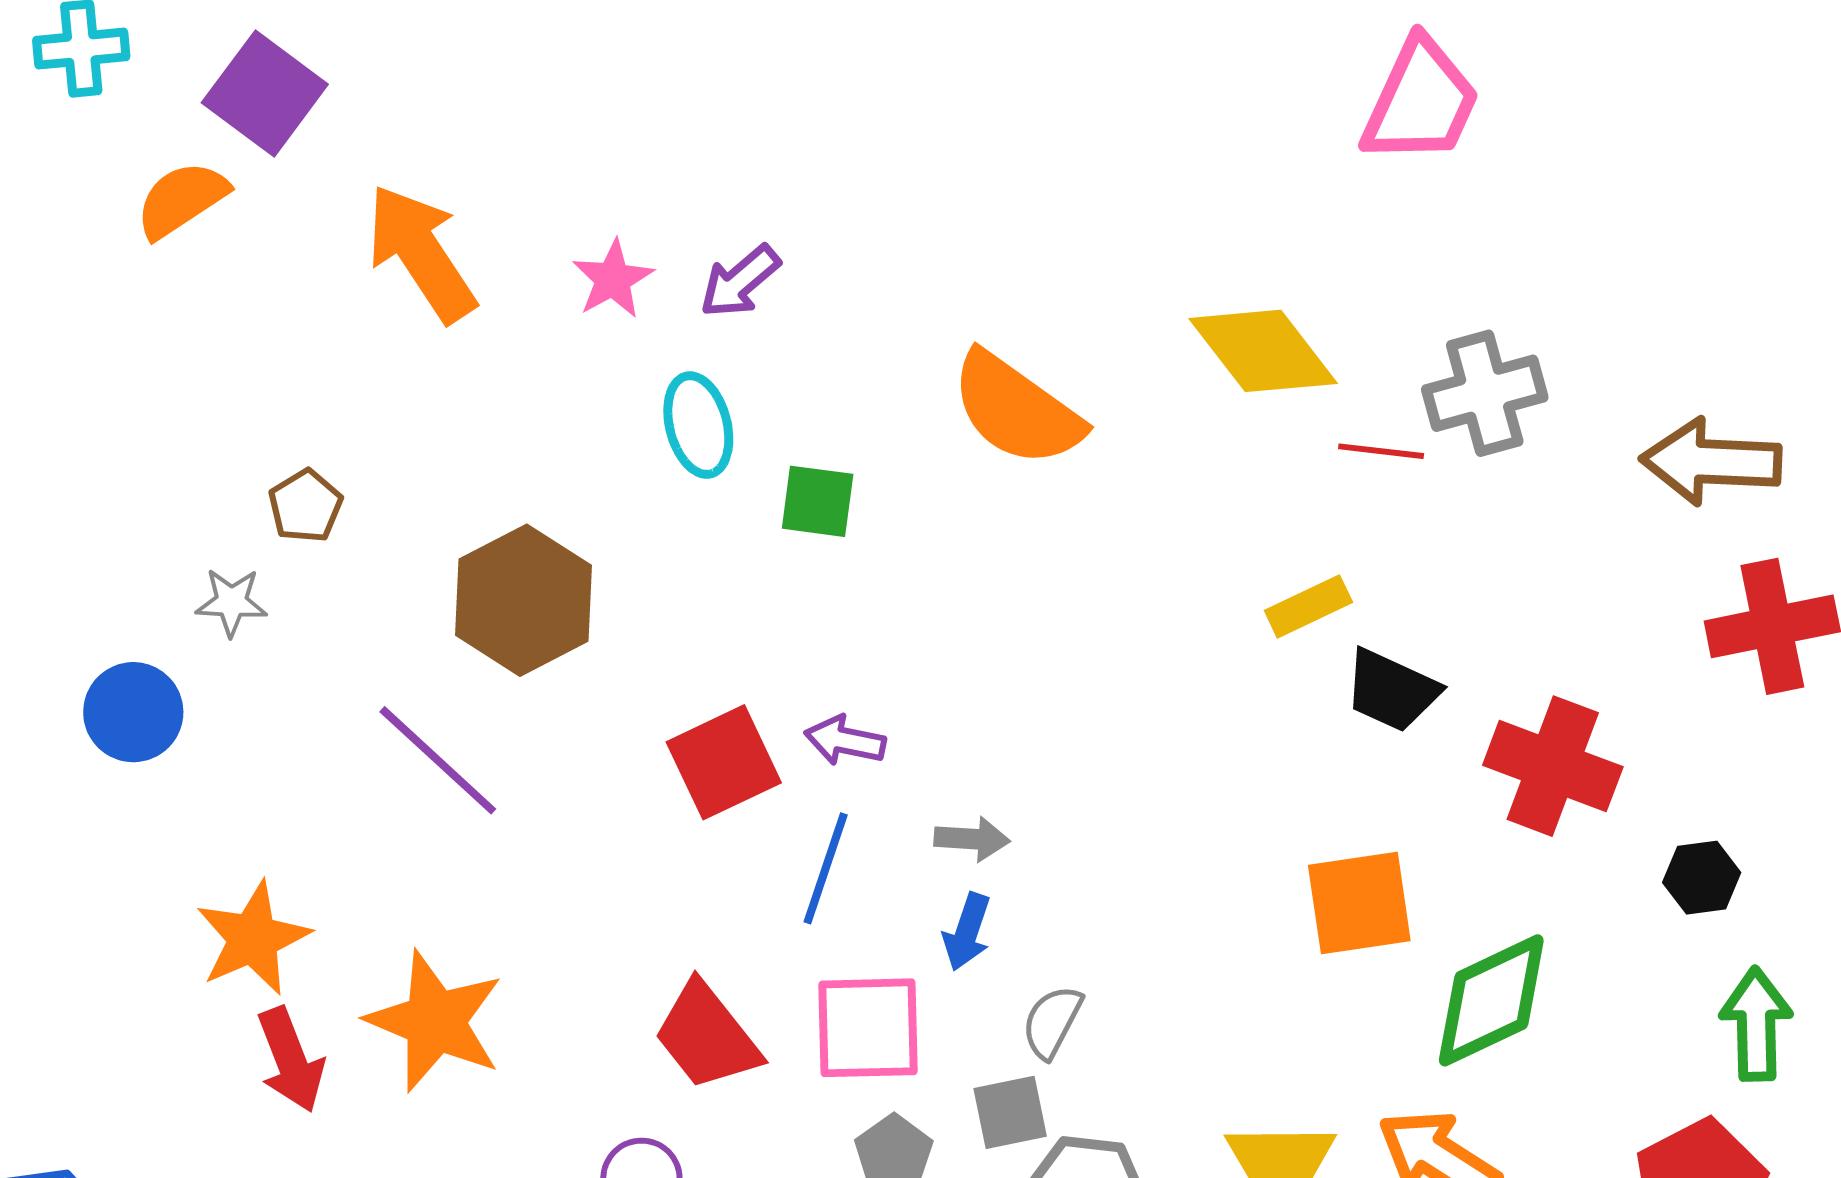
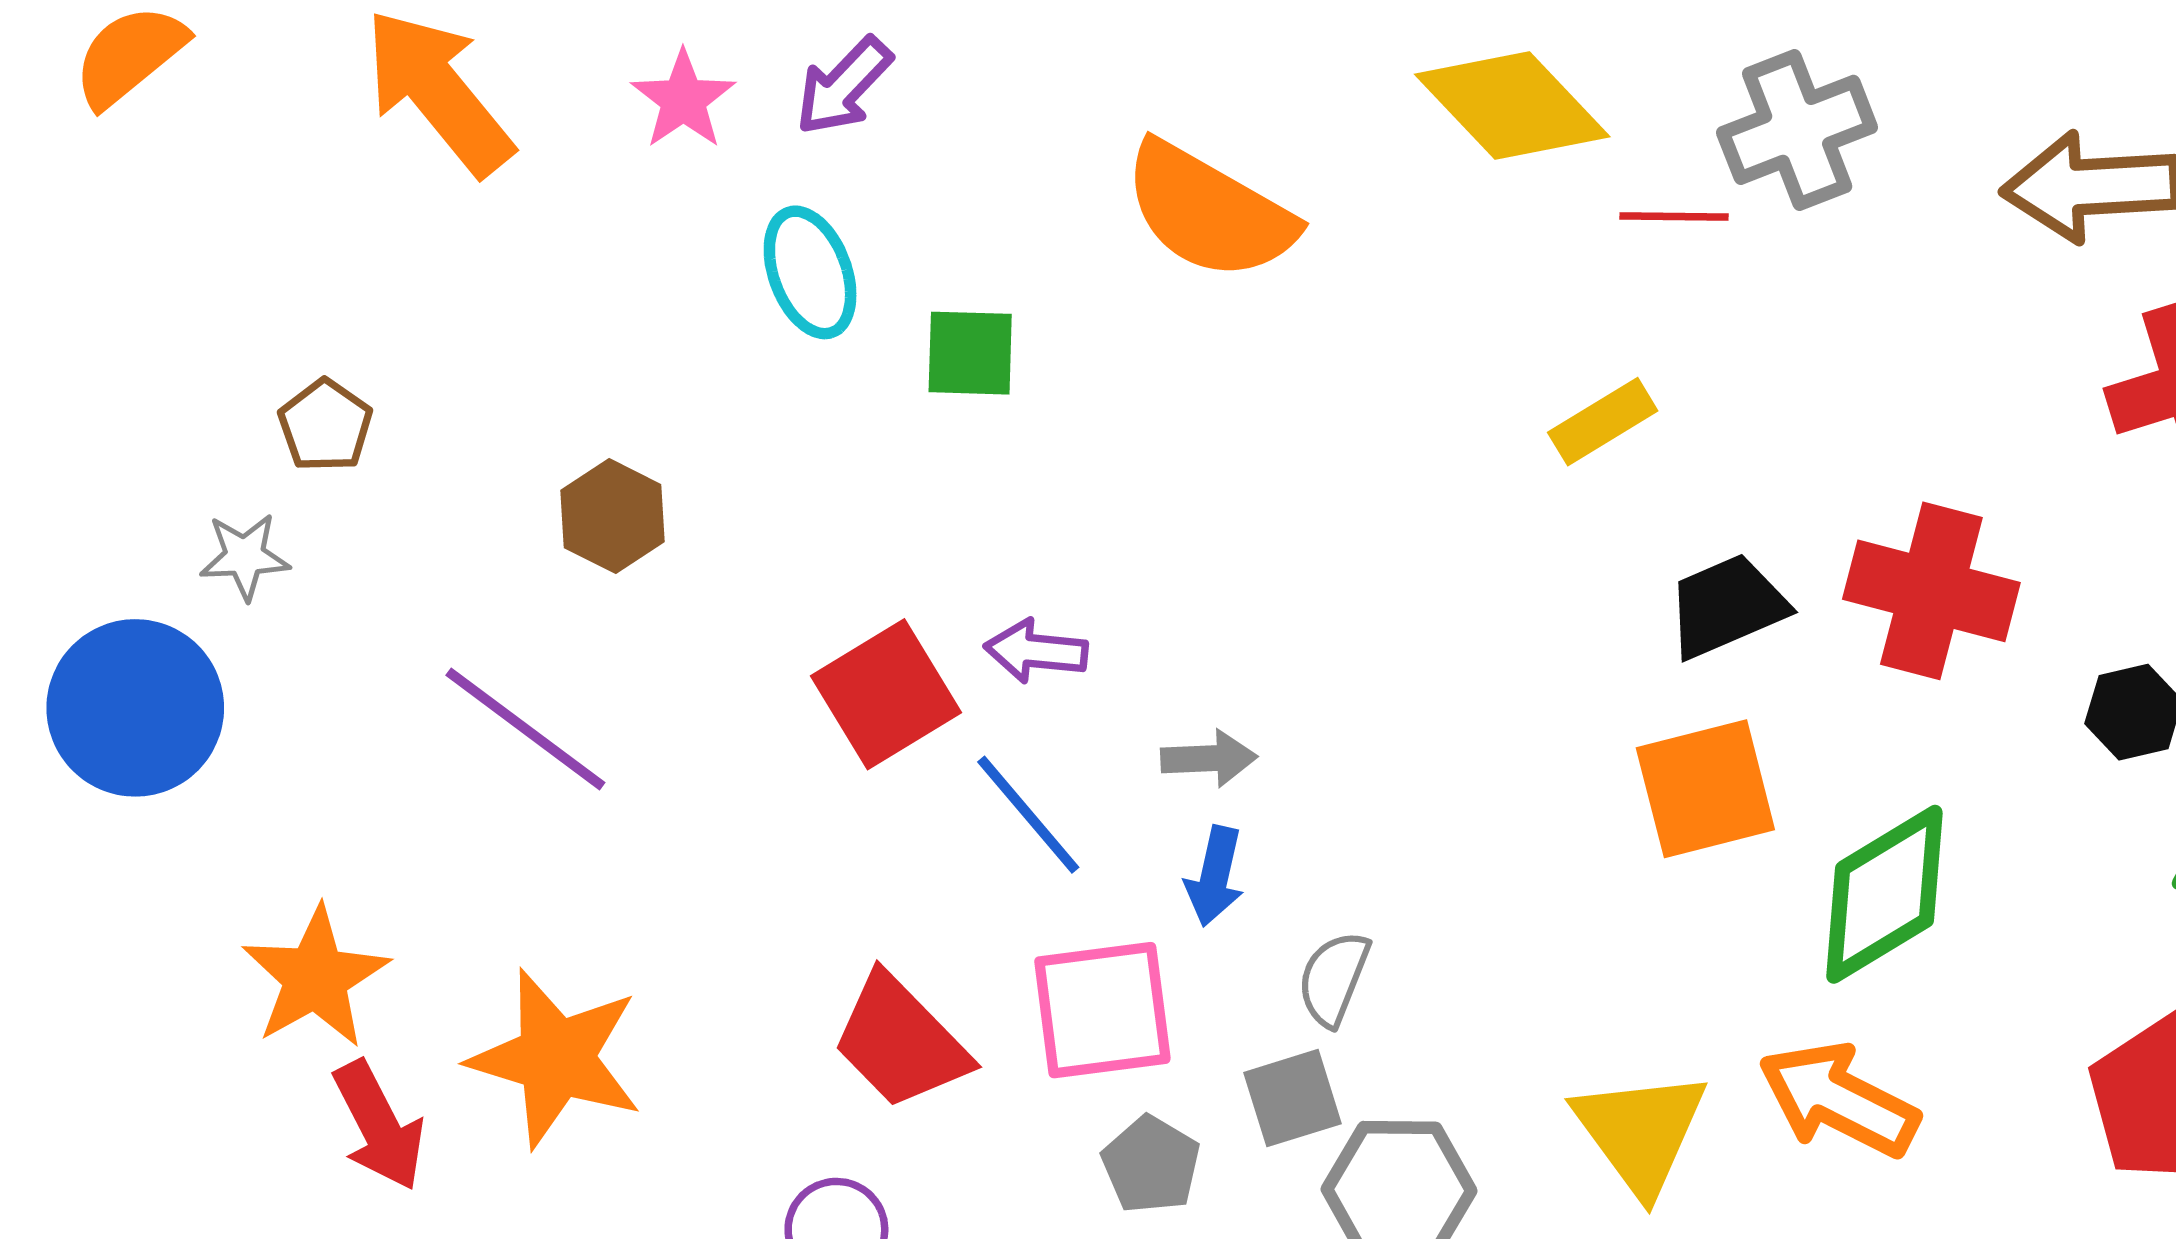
brown hexagon: (523, 600) -> (612, 516), size x0.6
black trapezoid: (1392, 690) -> (1727, 606), moved, turned 138
blue circle: (133, 712) -> (135, 708), size x1.4
blue line: (826, 868) -> (1028, 815), turned -53

